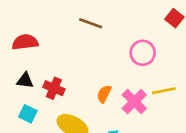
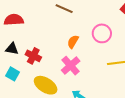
orange semicircle: (104, 94) -> (73, 42), moved
pink cross: (134, 102) -> (71, 66), moved

